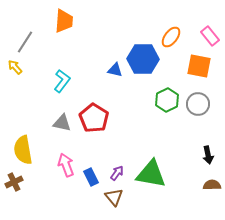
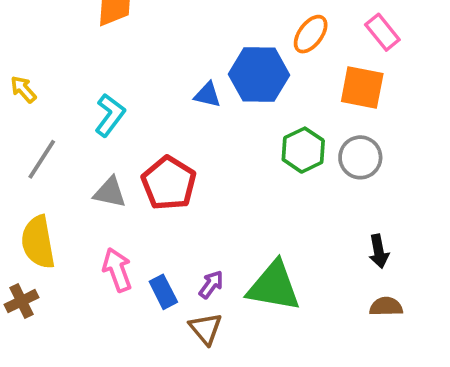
gray line: (25, 42) -> (42, 159), moved

